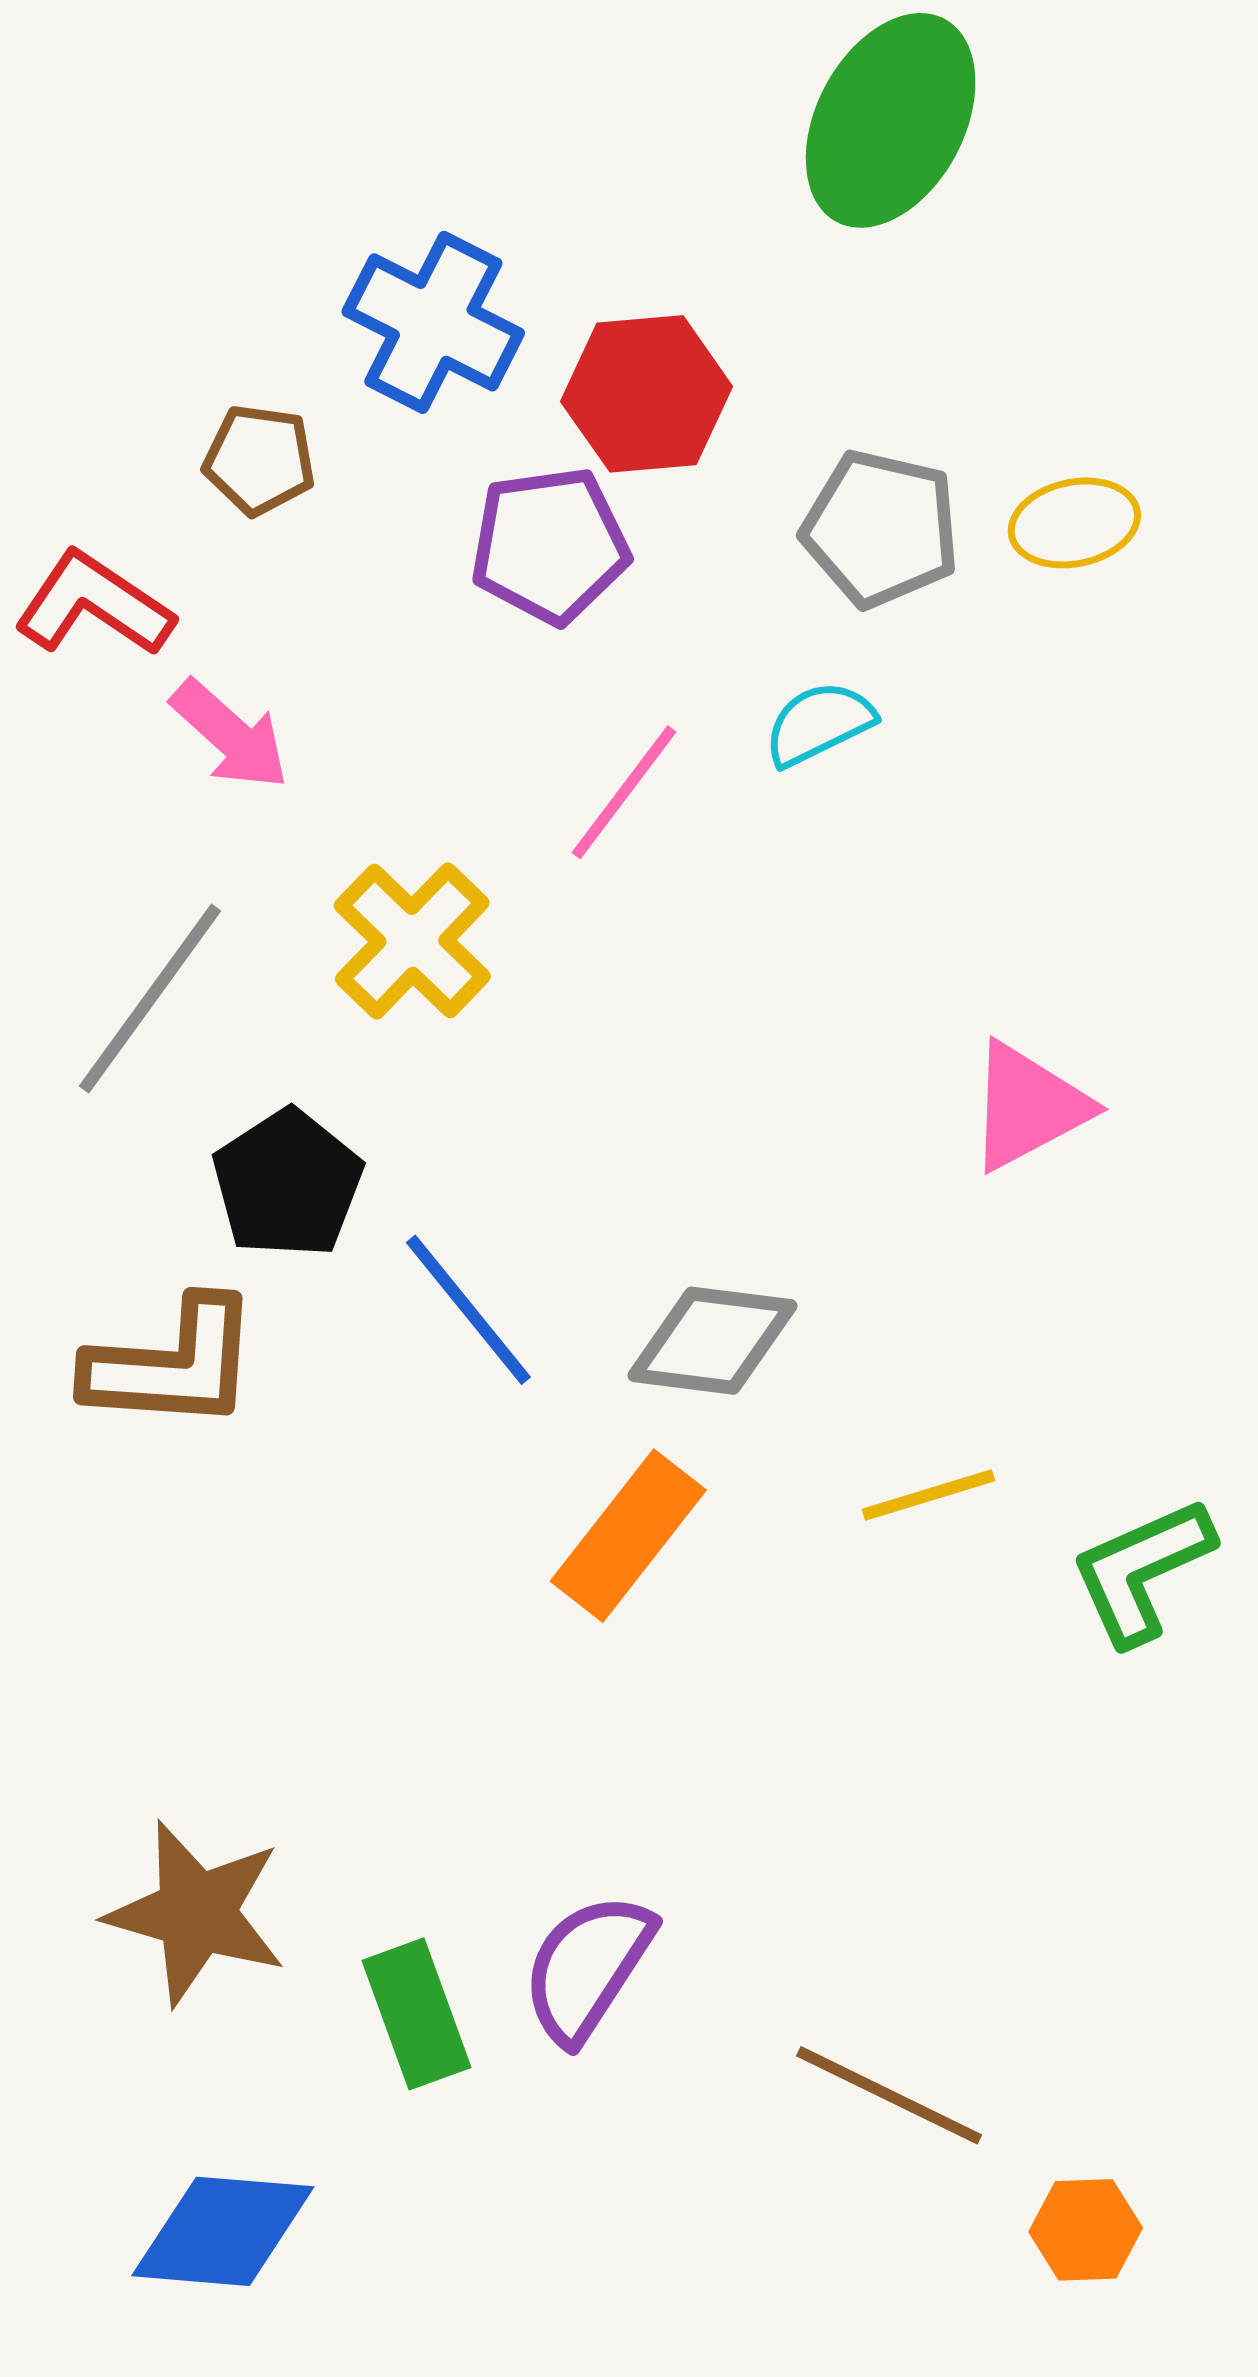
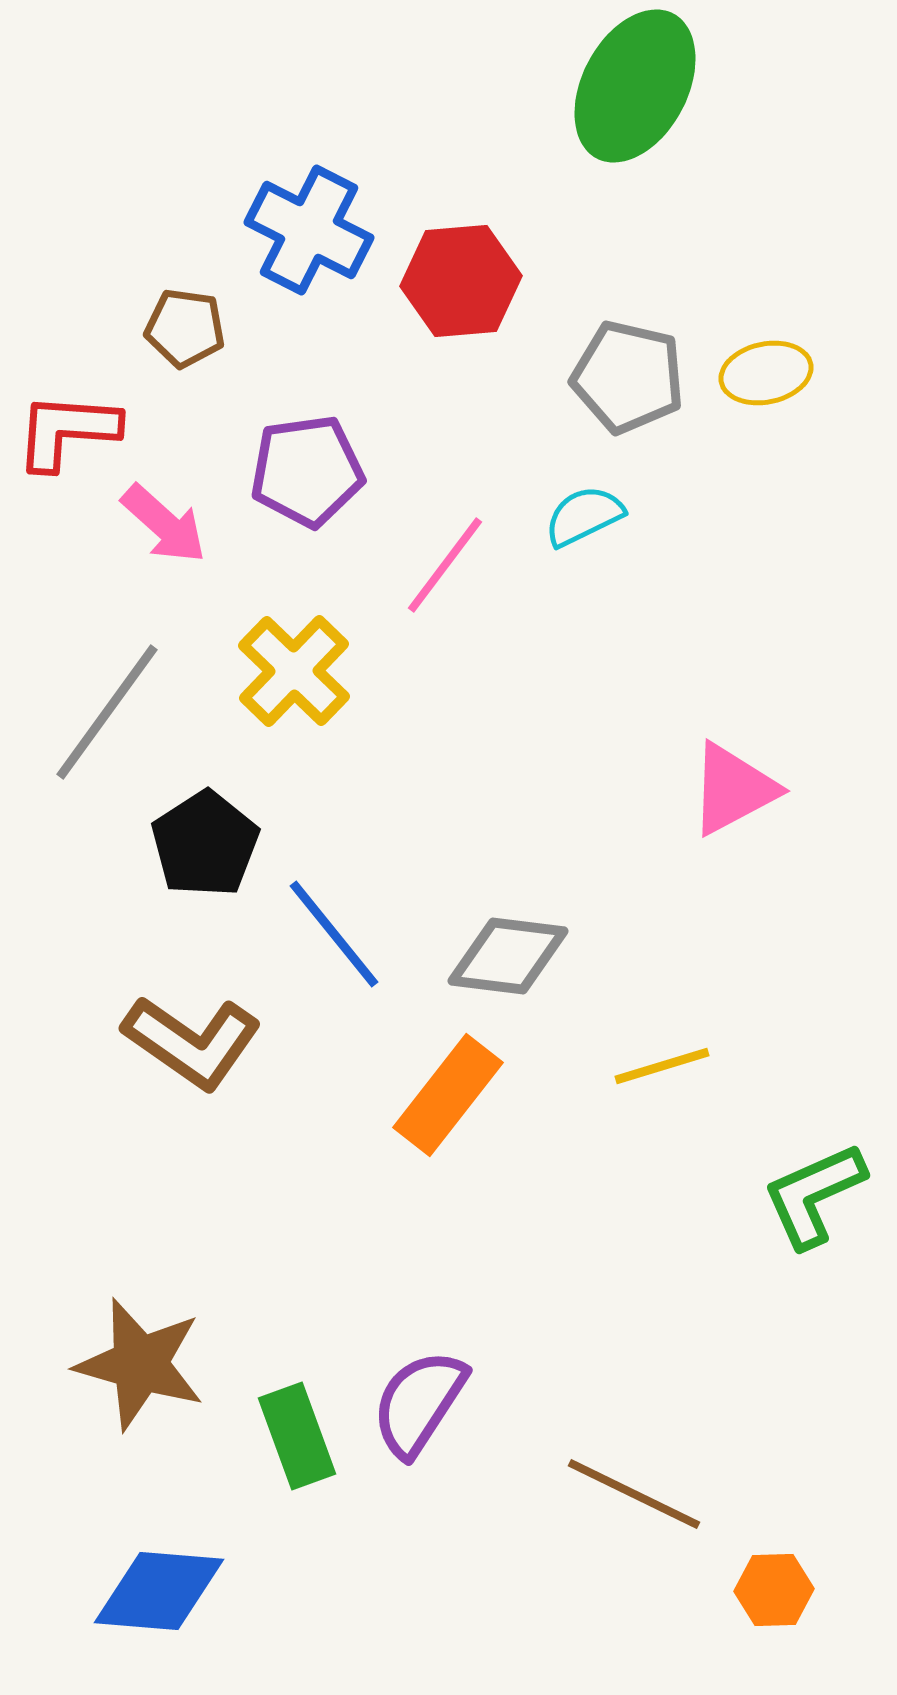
purple pentagon: (550, 545) -> (307, 471), moved
red L-shape: (94, 604) -> (67, 431), turned -30
brown L-shape: (172, 1365) -> (192, 1042), moved, turned 31
green L-shape: (1142, 1571) -> (814, 1195), moved

